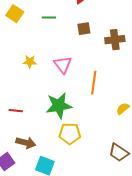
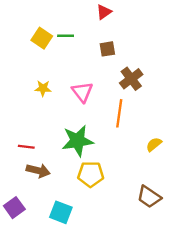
yellow square: (15, 14) -> (42, 38), moved
brown cross: (115, 40) -> (131, 79), moved, turned -30
brown arrow: (26, 143) -> (38, 171), moved

